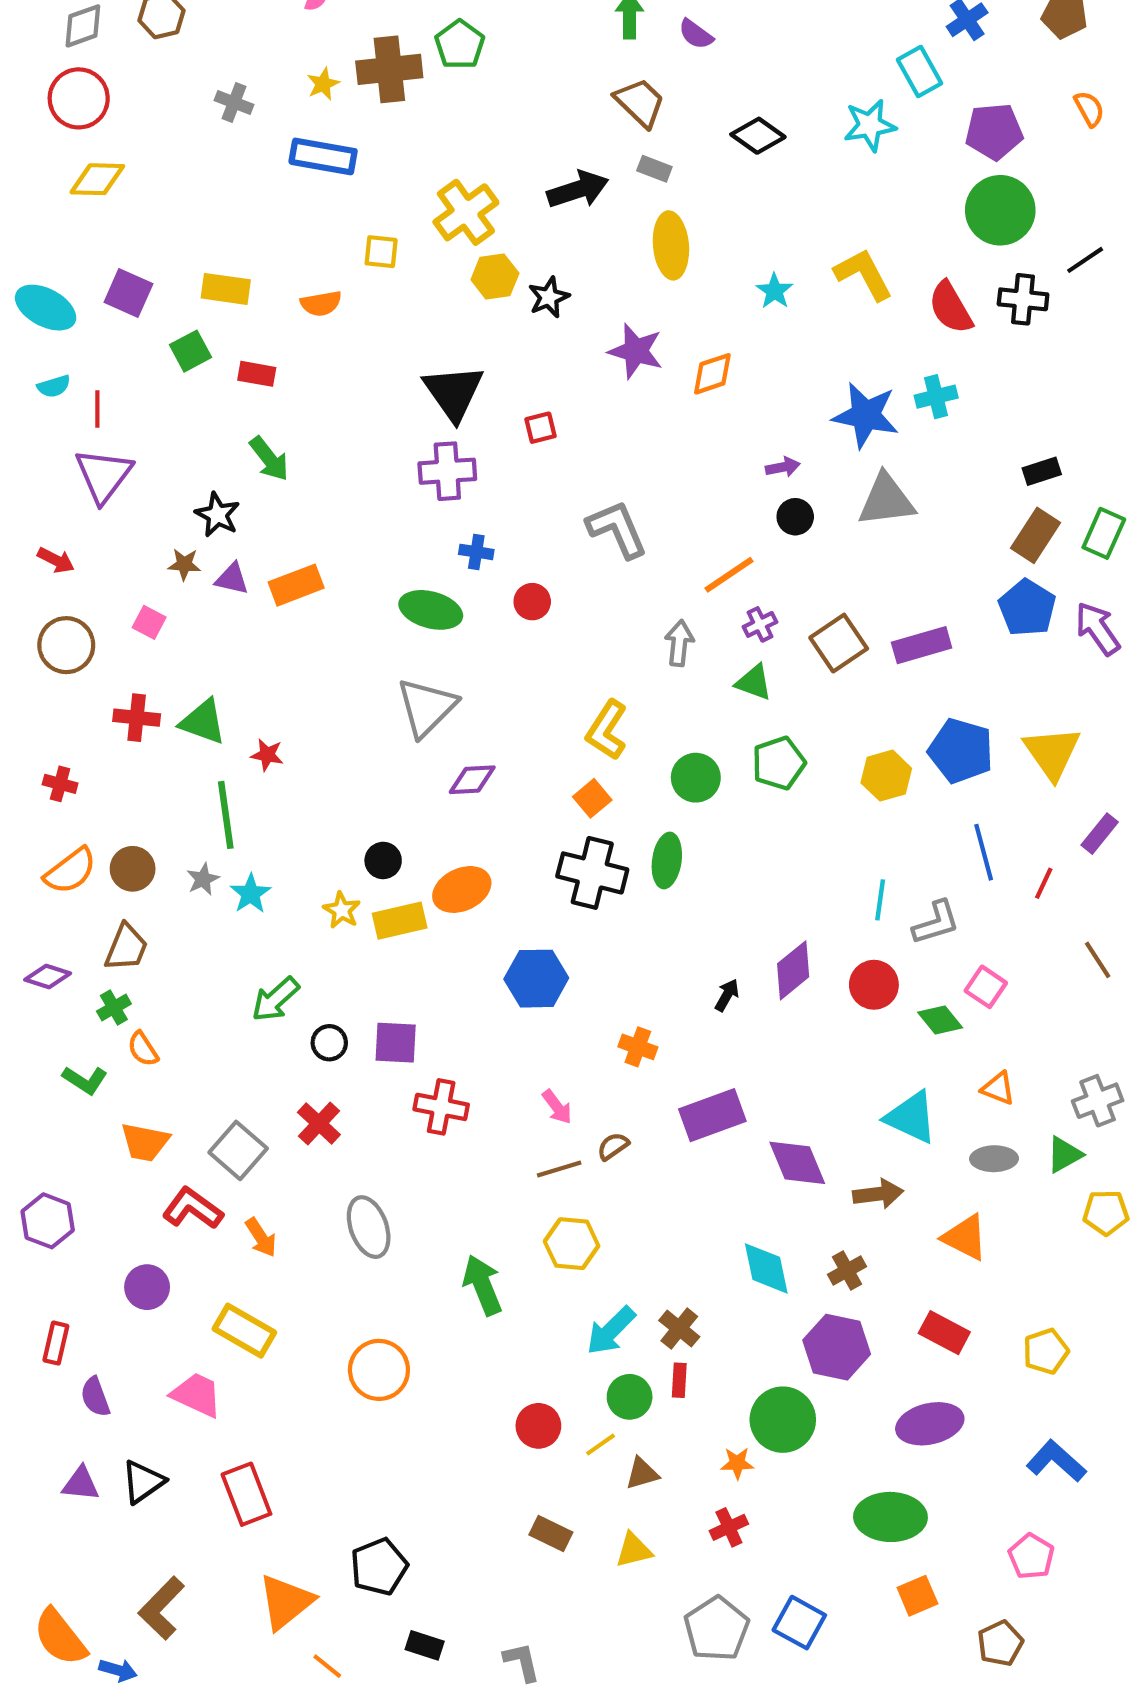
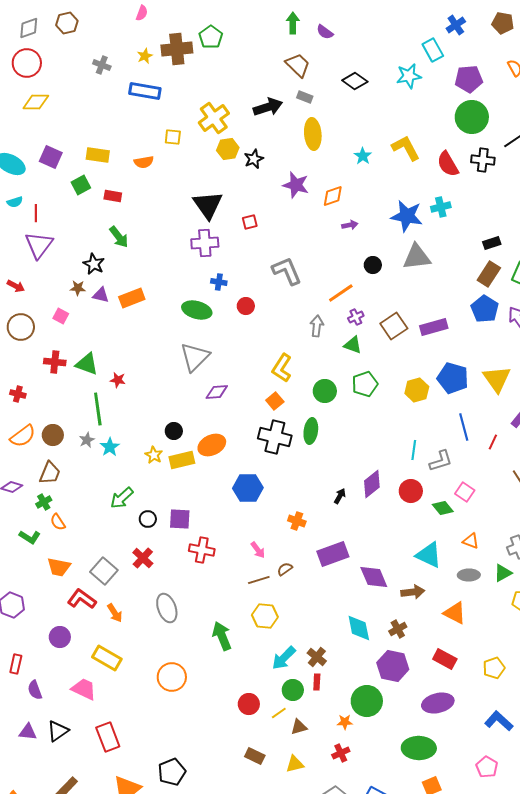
purple arrow: (783, 467) -> (350, 225), moved

